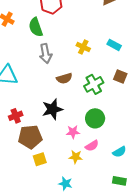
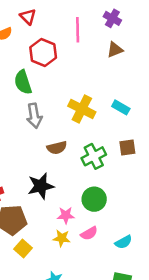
yellow cross: (83, 47) -> (82, 109), size x1.5
brown square: (120, 77) -> (127, 147), turned -32
yellow star: (76, 157) -> (62, 238), moved
yellow square: (40, 159) -> (23, 248), turned -32

